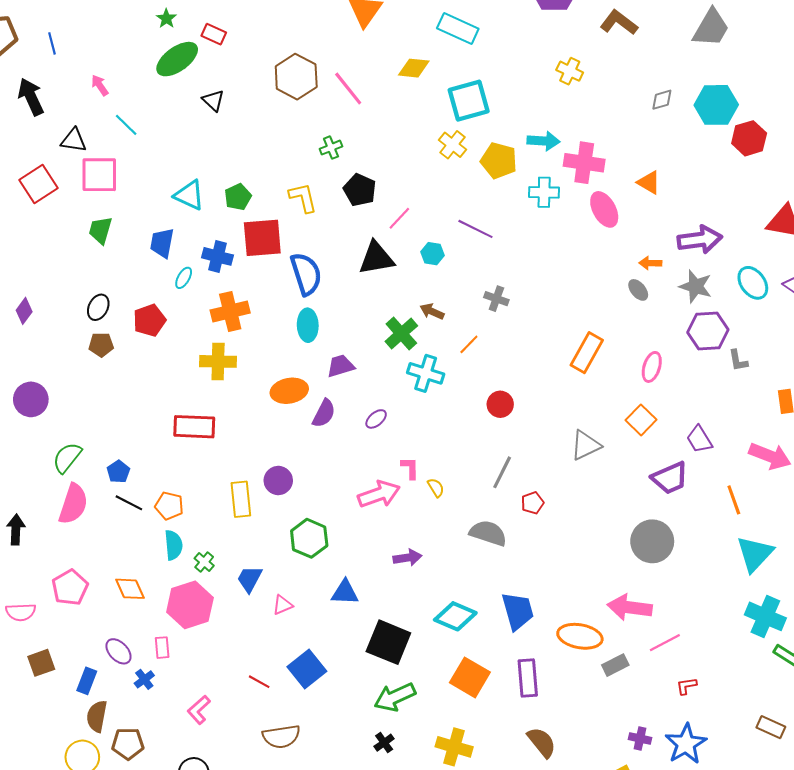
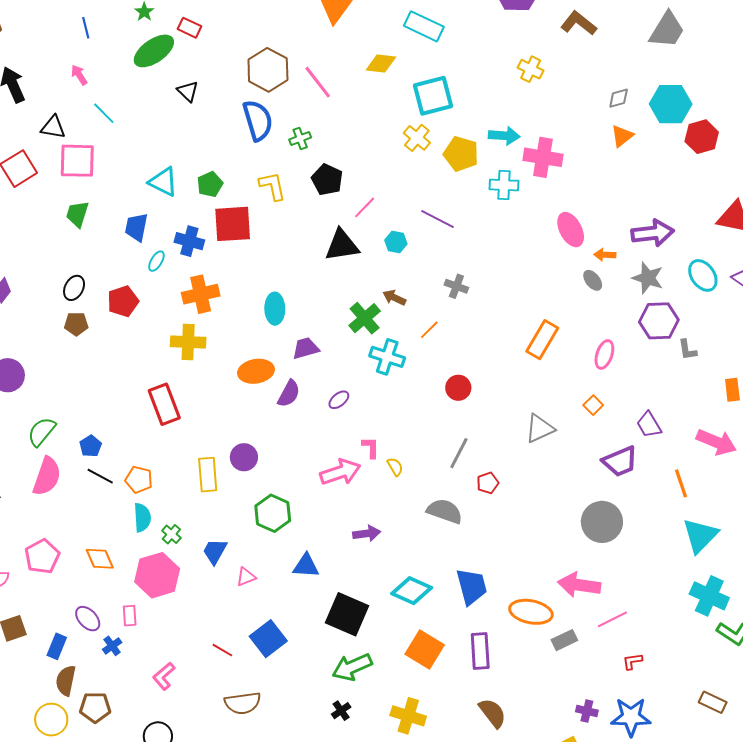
blue line: (52, 43) -> (86, 28), moved
orange triangle: (649, 182) -> (622, 136), moved, turned 50
pink ellipse: (604, 209) -> (571, 230), moved
blue semicircle: (306, 274) -> (258, 120), moved
orange square: (641, 420) -> (593, 405), size x0.7
red rectangle: (194, 427) -> (164, 404), turned 66
blue star: (686, 744) -> (631, 717), turned 30

